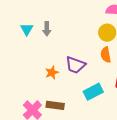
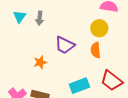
purple trapezoid: (75, 65) -> (65, 45), moved

